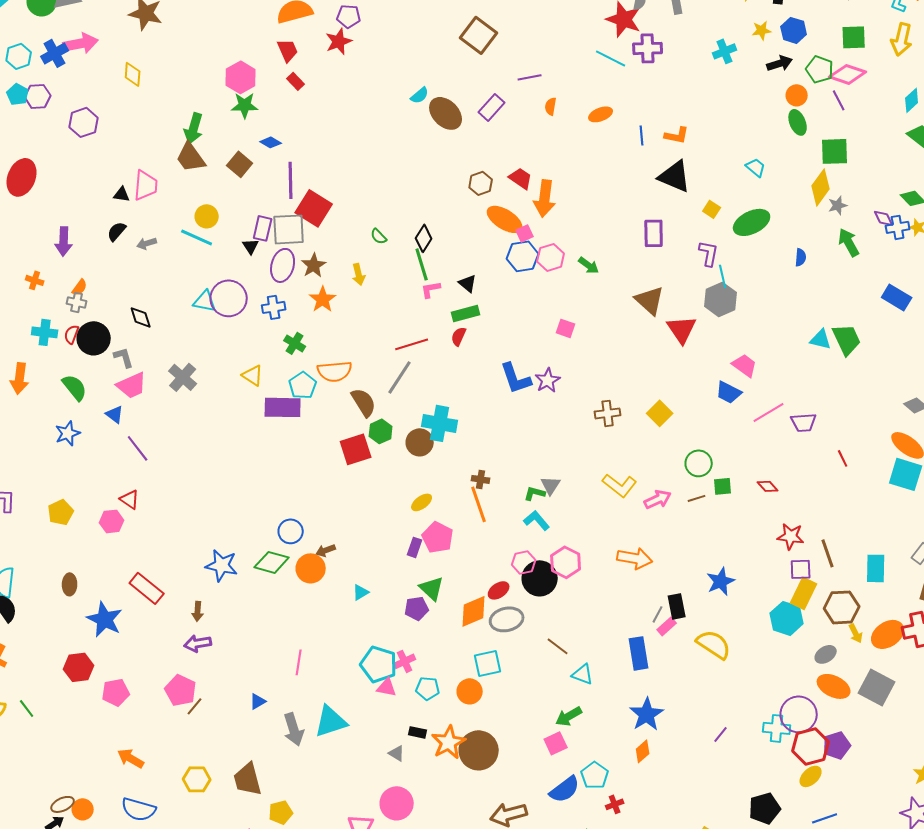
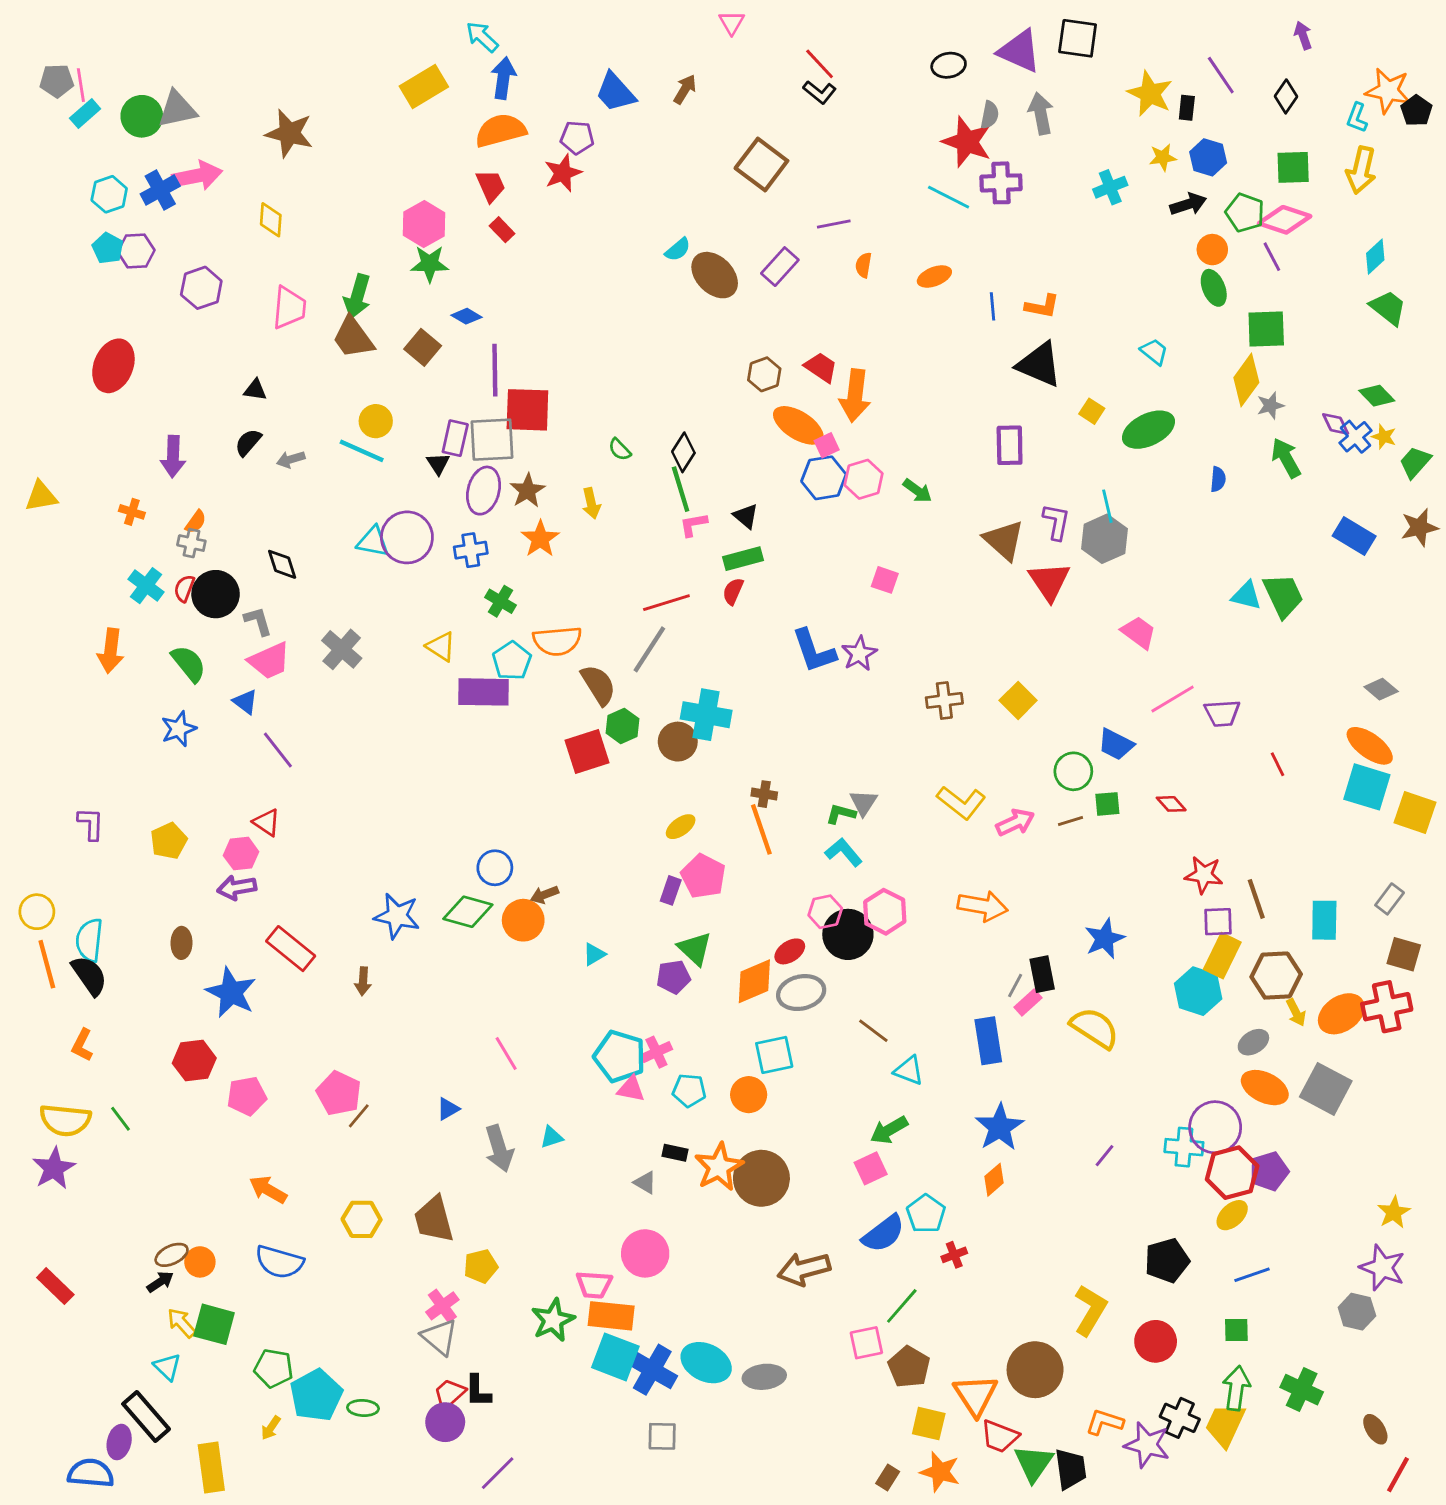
pink trapezoid: (146, 185) -> (289, 308), moved
red square: (314, 208) -> (527, 410), turned -30
blue cross: (898, 227) -> (1356, 437), turned -30
purple L-shape: (709, 253) -> (1056, 522), moved
cyan cross: (45, 332) -> (146, 586), turned 30
blue trapezoid: (729, 392) -> (1116, 744), moved
purple arrow: (198, 643) -> (237, 888), moved
pink line: (299, 662) -> (506, 1054), turned -40
cyan triangle: (331, 721) -> (552, 1137), size x0.5

